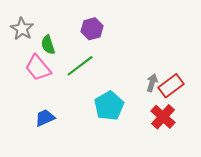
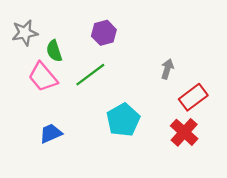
gray star: (22, 29) -> (25, 33), turned 30
gray arrow: (152, 83) -> (167, 69), moved

